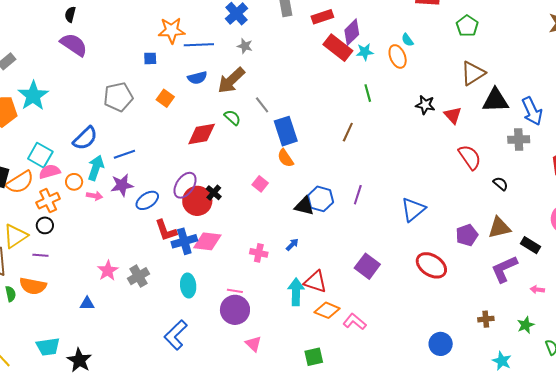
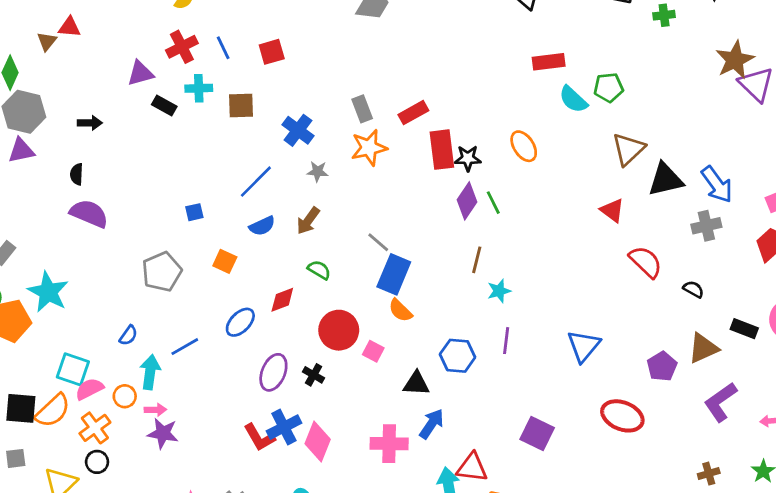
green pentagon: (467, 26) -> (609, 87), turned -30
orange star: (172, 30) -> (369, 148), moved
purple diamond: (352, 32) -> (467, 201), moved
cyan semicircle: (407, 40) -> (573, 99), moved, size x1.6
blue line: (199, 45) -> (256, 182), turned -32
red rectangle: (338, 48) -> (442, 150), turned 56
cyan star: (365, 52) -> (499, 291), moved
brown arrow: (231, 80) -> (308, 221), size x0.7
gray line: (262, 105) -> (378, 242), moved
black star: (425, 105) -> (468, 158), moved
blue rectangle: (286, 131) -> (394, 274), turned 52
red diamond: (202, 134) -> (282, 300), size x0.7
blue semicircle: (85, 138) -> (128, 335), size x0.6
purple star: (122, 185) -> (163, 433), moved, turned 30
blue ellipse: (147, 200) -> (240, 322), moved
red circle: (197, 201) -> (339, 330), moved
black triangle: (304, 206) -> (416, 384), moved
blue cross: (184, 241) -> (284, 427), moved
pink diamond: (207, 241) -> (318, 441), turned -64
blue arrow: (292, 245) -> (432, 424), size x1.6
black rectangle: (531, 245) -> (744, 329), moved
pink cross: (259, 253) -> (389, 444), size x1.5

